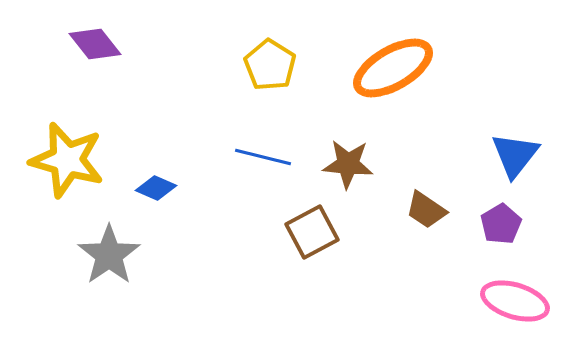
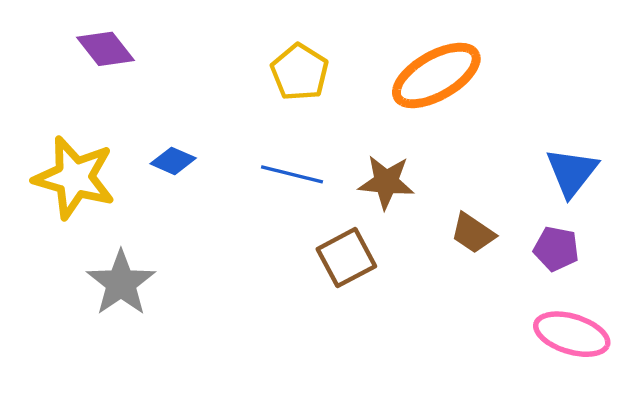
blue diamond: (156, 188) -> (173, 161), moved
purple pentagon: (501, 224) -> (556, 249), turned -30

